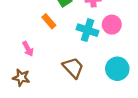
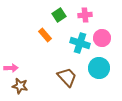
pink arrow: (28, 49) -> (11, 68), moved, turned -64
cyan circle: (117, 69) -> (99, 68), moved

